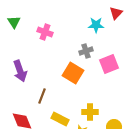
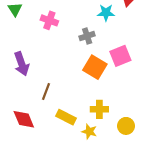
gray cross: (86, 51) -> (87, 36), moved
orange square: (73, 73) -> (95, 67), moved

